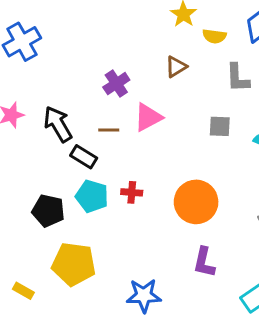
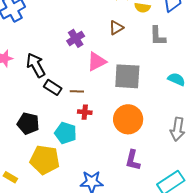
gray square: (220, 126) -> (127, 76), moved, size x1.8
brown line: (109, 130) -> (77, 91), moved
cyan pentagon: (92, 196) -> (66, 133), moved

